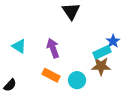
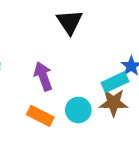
cyan circle: (77, 80) -> (78, 110), moved

